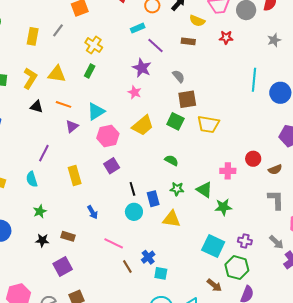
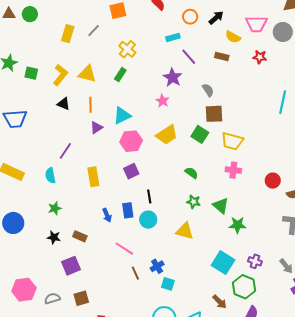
orange line: (64, 104) -> (91, 105), turned 63
pink cross: (228, 171) -> (233, 170), moved
blue rectangle: (153, 199) -> (128, 210), moved

